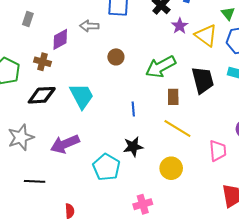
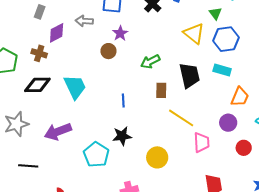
gray rectangle: (28, 19) -> (40, 12), moved
purple star: (180, 26) -> (120, 33), moved
green arrow: (161, 67) -> (150, 62), size x0.7
yellow line: (177, 128) -> (181, 118), moved

